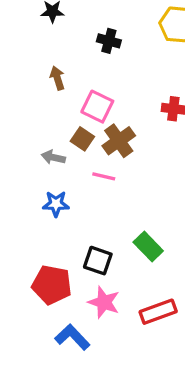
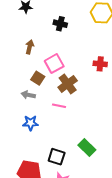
brown arrow: (57, 78) -> (30, 47), turned 32
pink square: (97, 107) -> (54, 64), turned 36
brown square: (82, 139) -> (38, 78), moved

